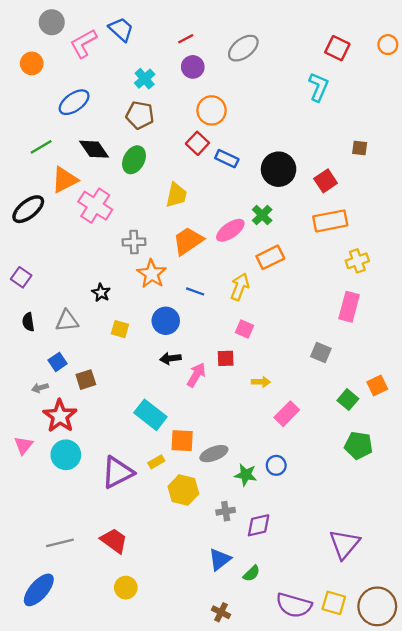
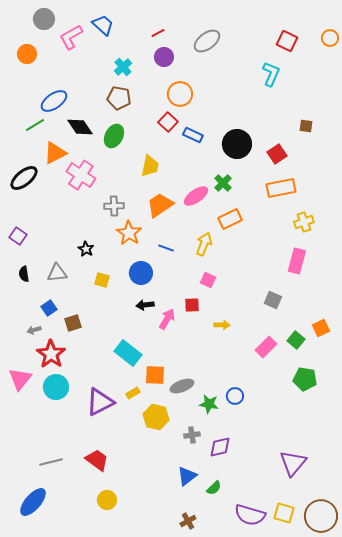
blue ellipse: (74, 102) -> (54, 101), moved
pink rectangle: (287, 414) -> (266, 347), moved
pink triangle: (24, 445) -> (20, 379), size x1.4
brown cross: (221, 612) -> (188, 521), turned 35

